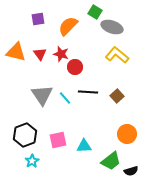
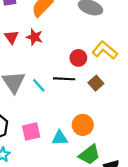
yellow L-shape: (117, 55) -> (105, 50), moved
red circle: (75, 67) -> (78, 58), moved
orange circle: (127, 134) -> (83, 125), moved

